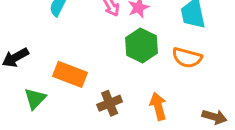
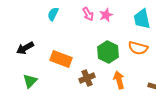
green hexagon: (141, 45) -> (108, 52), moved
green triangle: (35, 99) -> (30, 81), moved

